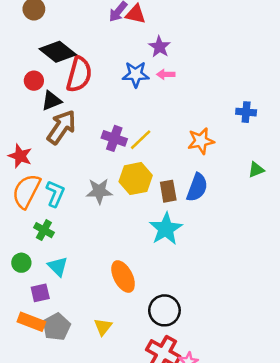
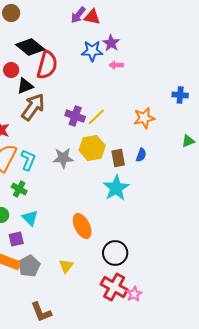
blue star: (136, 74) -> (92, 51), moved
blue semicircle: (197, 187) -> (141, 155), size x0.6

